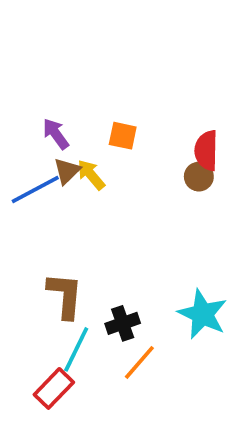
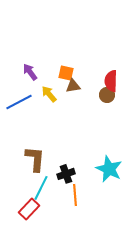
brown triangle: (67, 171) -> (73, 86), moved, turned 35
orange line: (139, 362) -> (75, 195), turned -45

